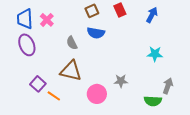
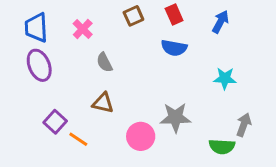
pink cross: (47, 20) -> (83, 29), moved
blue semicircle: (96, 33) -> (174, 48), moved
brown triangle: (71, 71) -> (103, 103), size x0.7
gray star: (121, 81) -> (175, 117), size x1.5

